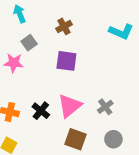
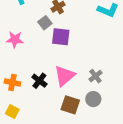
gray square: (29, 43) -> (45, 23), moved
gray circle: (113, 139) -> (93, 99), moved

